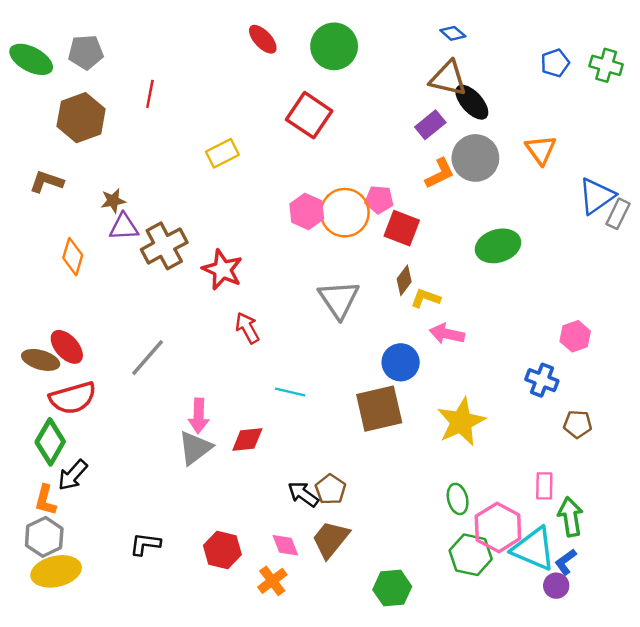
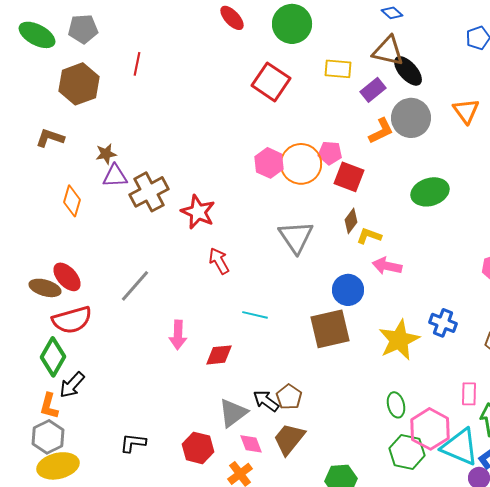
yellow rectangle: (222, 153) -> (338, 69), moved, turned 32
blue cross: (542, 380) -> (443, 323), moved
gray triangle: (195, 448) -> (233, 413), moved

